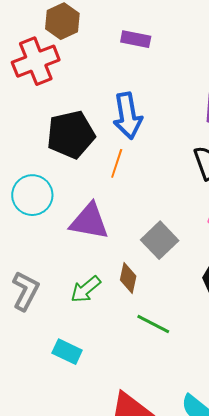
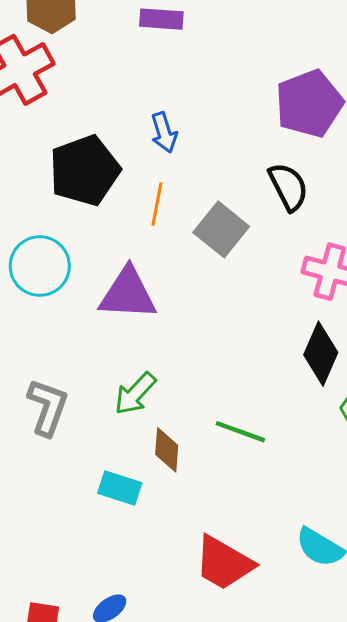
blue arrow: (128, 116) -> (164, 133), size x0.6
gray square: (160, 240) -> (221, 229), moved
brown diamond: (128, 278) -> (167, 450), moved

